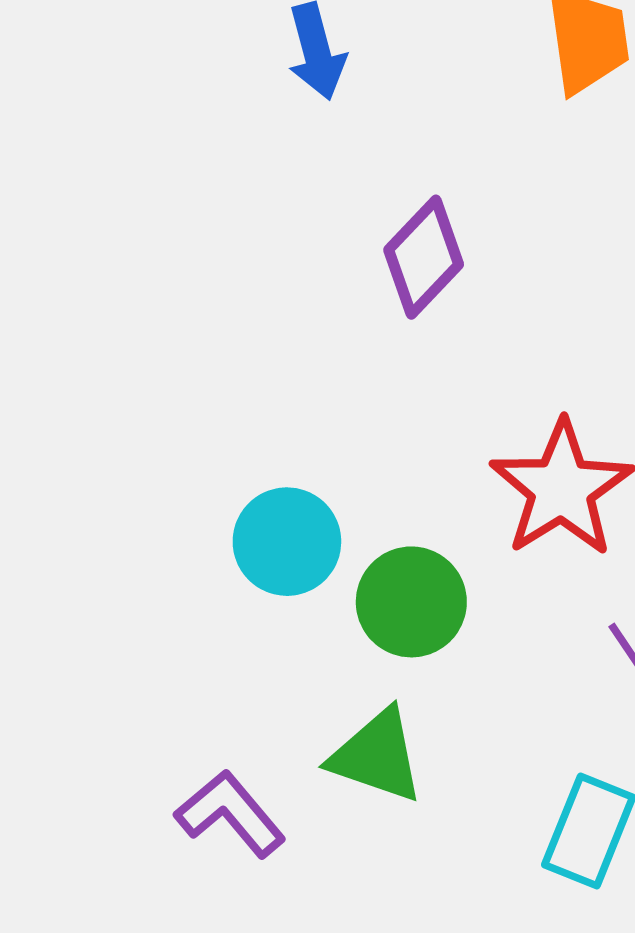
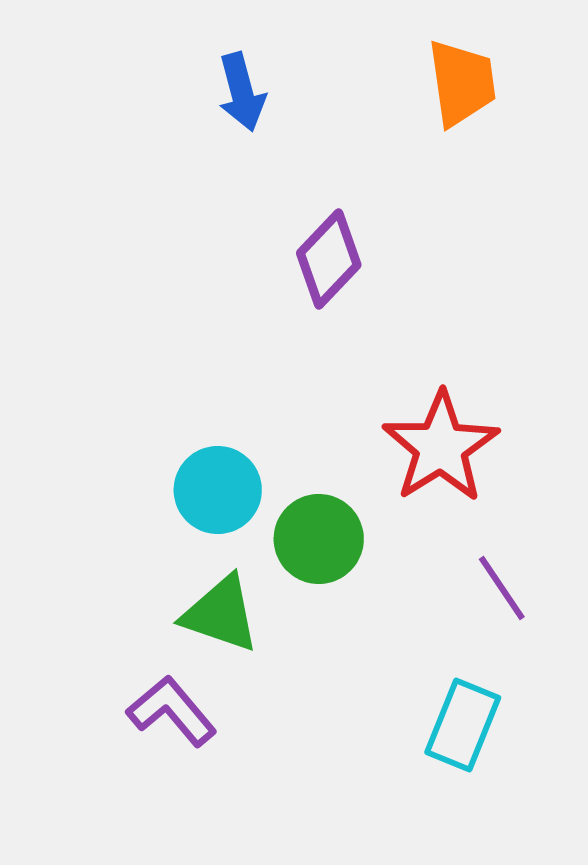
green triangle: (377, 756) -> (221, 614), moved

